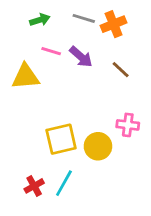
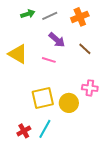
gray line: (84, 18) -> (50, 16), moved, turned -42
pink line: (51, 51) -> (49, 60), moved
yellow triangle: (26, 77) -> (18, 54), turned 35

